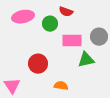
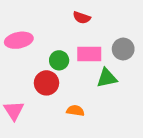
pink ellipse: (23, 17) -> (19, 40), moved
green circle: (50, 24) -> (59, 60), moved

